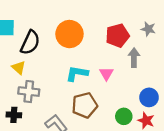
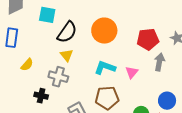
yellow triangle: (19, 68) -> (67, 55), moved

